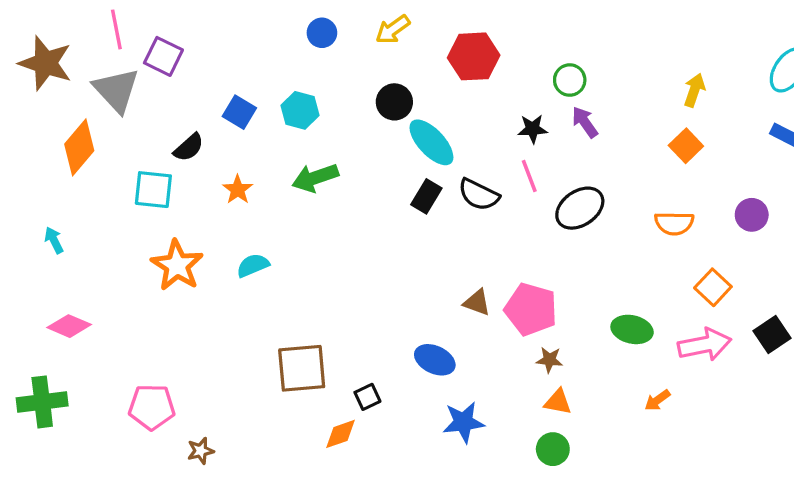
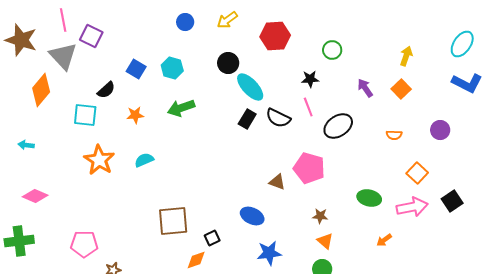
purple arrow: (585, 122) -> (365, 88), moved
orange star: (238, 190) -> (135, 115), turned 30
orange semicircle: (674, 223) -> (394, 135), size x0.7
cyan arrow: (54, 240) -> (26, 145), turned -56
pink pentagon: (531, 309) -> (309, 168), moved
orange triangle: (558, 402) -> (325, 241), turned 30

